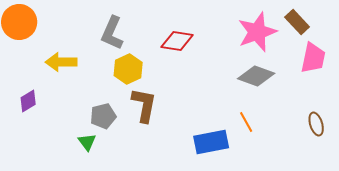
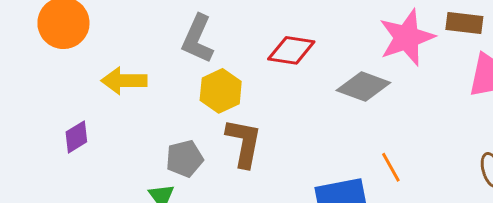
brown rectangle: (297, 22) -> (464, 23), turned -40
gray diamond: (256, 76) -> (363, 86), moved

